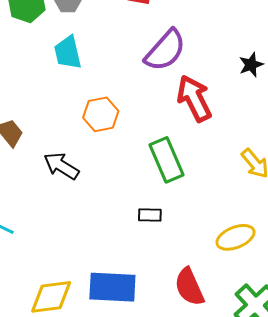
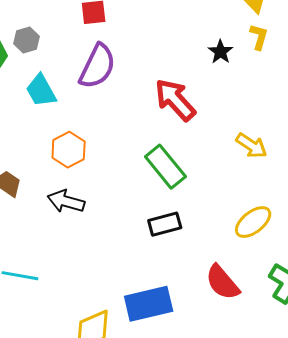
purple semicircle: (165, 50) -> (97, 66), moved
orange hexagon: (101, 114) -> (69, 150), moved
black rectangle: (150, 215) -> (165, 224), size x1.4

